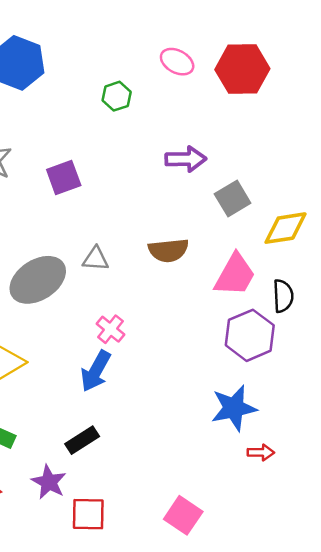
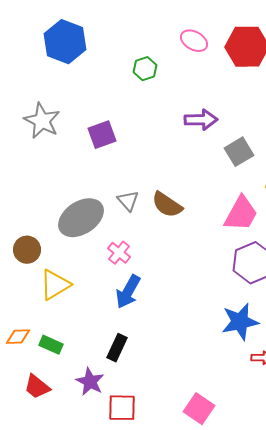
brown semicircle: (168, 250) -> (167, 205), moved, turned 40
gray triangle: (96, 259) -> (128, 201), turned 45
pink cross: (110, 329) -> (119, 253), moved
black rectangle: (82, 440) -> (117, 348), turned -32

